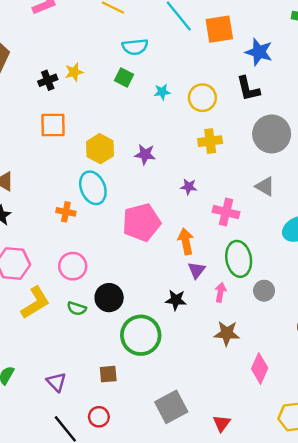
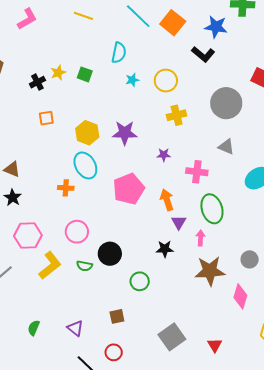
orange square: (219, 29) -> (173, 23), turned -35
cyan semicircle: (135, 47) -> (119, 53), moved, turned -65
blue star: (259, 52) -> (216, 27), moved
green square: (124, 78) -> (85, 74), moved
black L-shape: (248, 89) -> (203, 54), moved, turned -30
orange square: (53, 125) -> (46, 118), size x0.7
purple star: (145, 154) -> (125, 133), size x1.4
gray circle: (264, 291) -> (250, 259), moved
brown star: (227, 333) -> (210, 271), size x1.4
green circle: (141, 335) -> (140, 281), size x0.6

